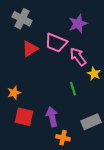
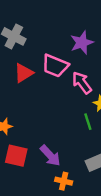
green line: (73, 89) -> (88, 122), moved
purple arrow: (52, 117) -> (50, 156), turned 150

